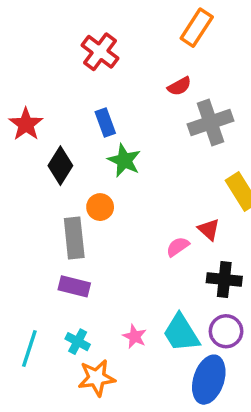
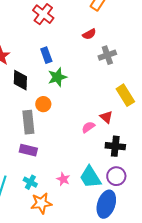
gray cross: (210, 122) -> (107, 55), size x0.7
green star: (124, 160) -> (57, 77), turned 30
black diamond: (60, 166) -> (20, 80), turned -30

